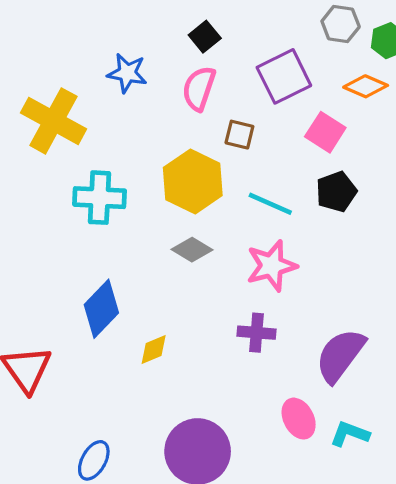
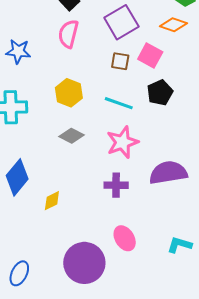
blue star: (127, 73) -> (18, 51), moved
brown square: (239, 135) -> (120, 61), moved
yellow hexagon: (193, 182) -> (69, 93), size x0.7
purple semicircle: (340, 355) -> (168, 173), moved, turned 48
pink ellipse: (299, 419) -> (125, 238), moved

